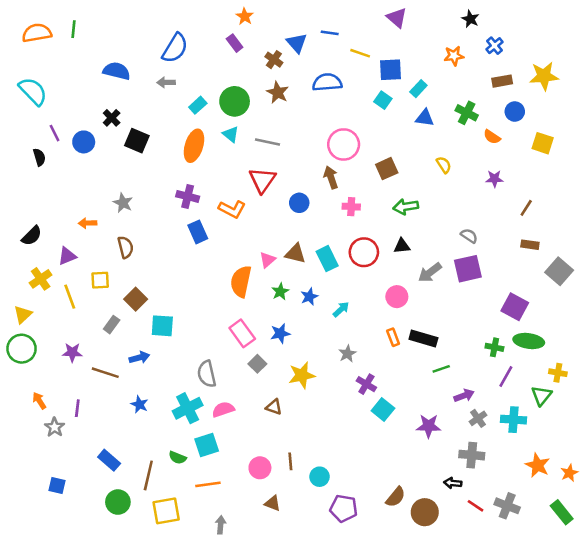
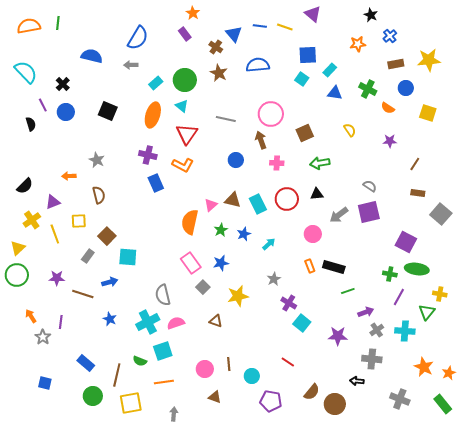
yellow line: (360, 53) -> (285, 27), moved
black cross: (112, 118) -> (63, 84), moved
gray line: (268, 142) -> (226, 119), moved
red triangle: (262, 180) -> (187, 134), moved
red line: (475, 506) -> (288, 362), moved

